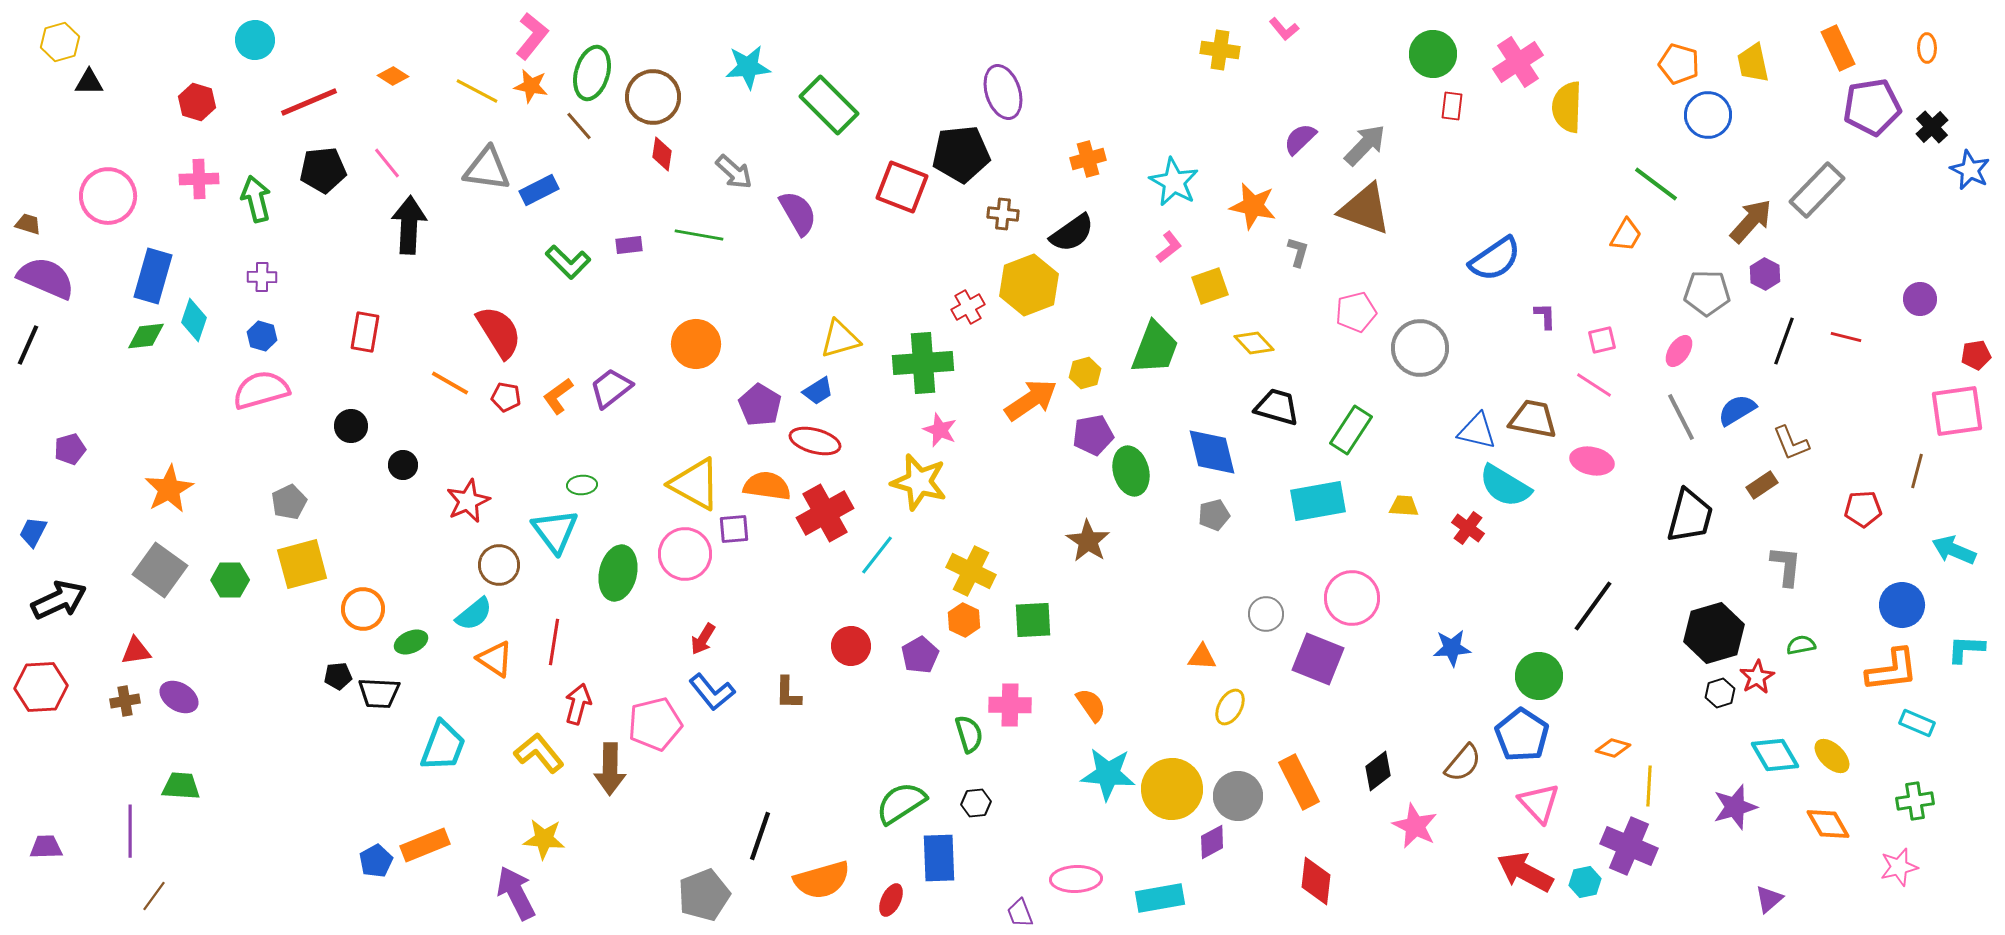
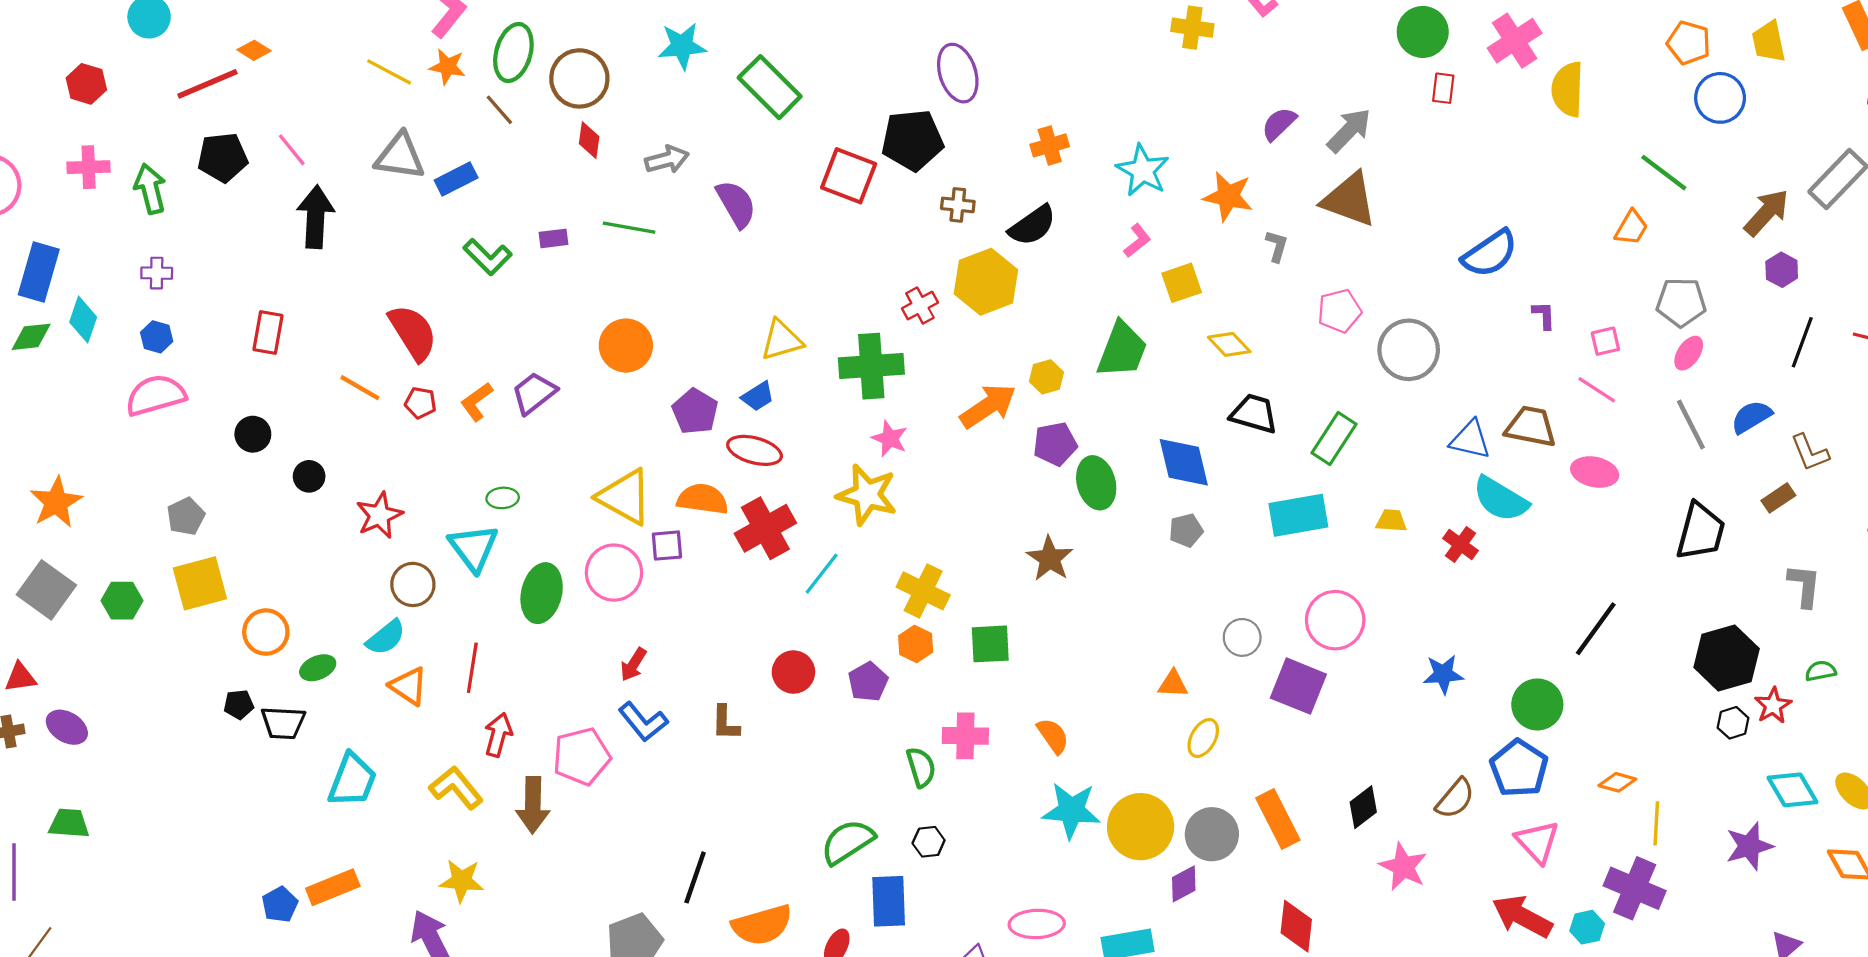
orange diamond: (393, 76) -> (254, 50), moved
gray arrow: (734, 172) -> (667, 160), turned -57
gray pentagon: (1707, 293) -> (1681, 302), moved

